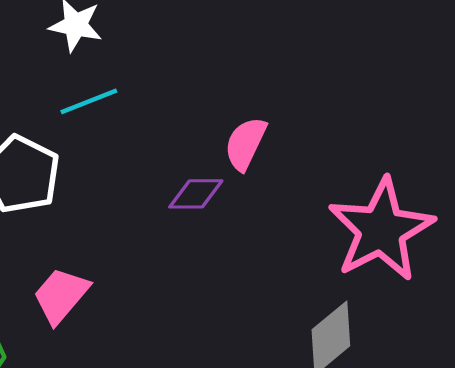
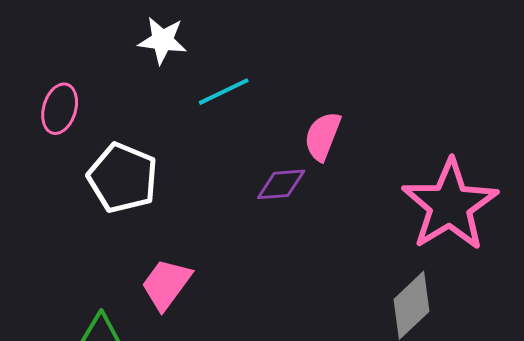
cyan line: (89, 101) -> (224, 92), moved

